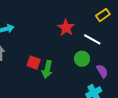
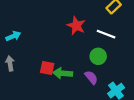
green arrow: (47, 69) -> (63, 73), turned 90
purple semicircle: (102, 71) -> (91, 77), moved

